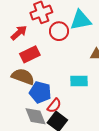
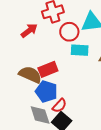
red rectangle: (30, 54) -> (48, 69), moved
cyan rectangle: (79, 81) -> (80, 50), moved

